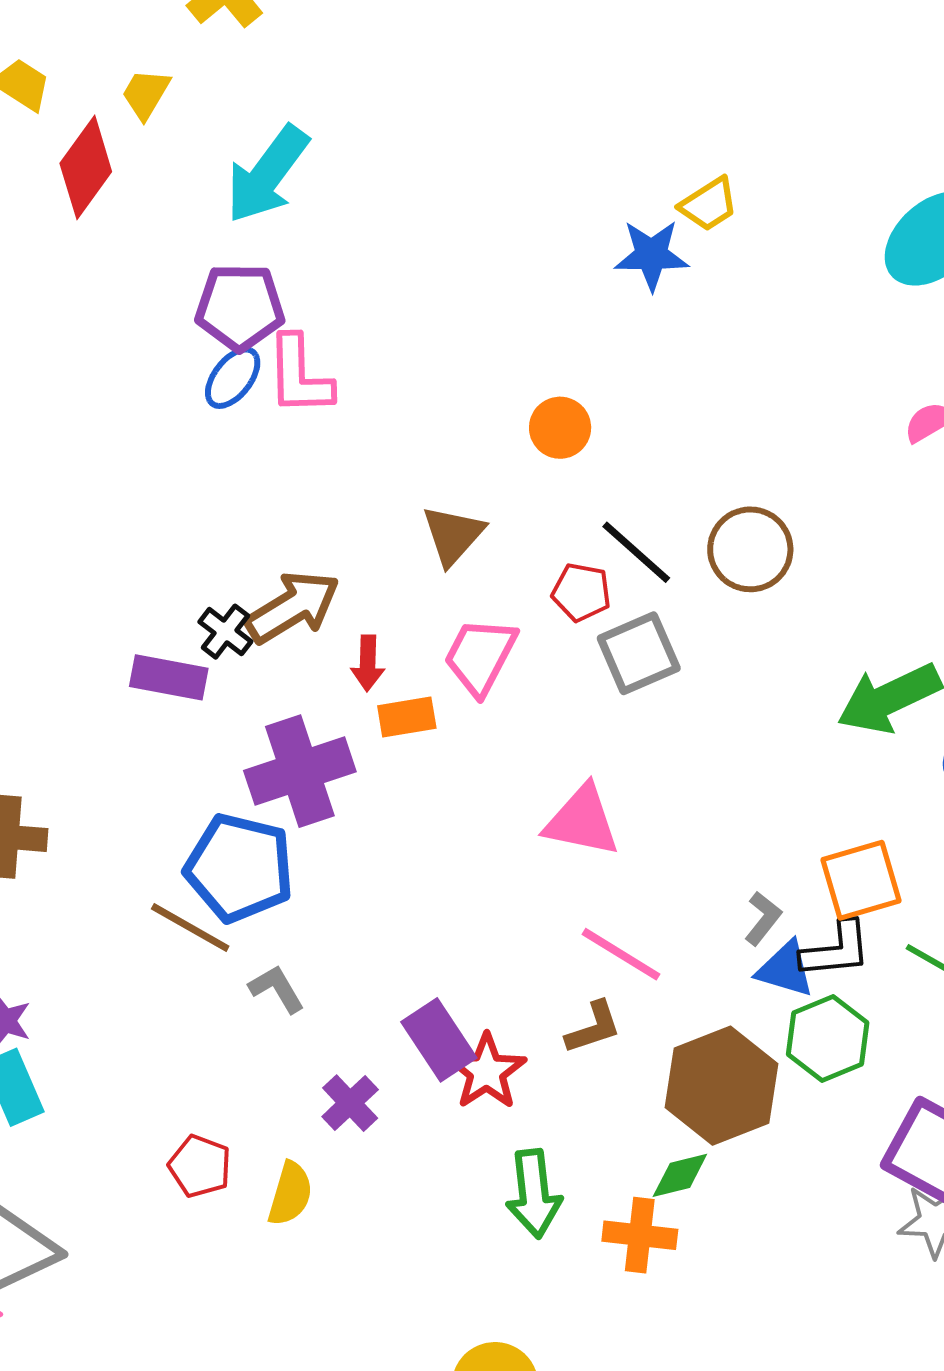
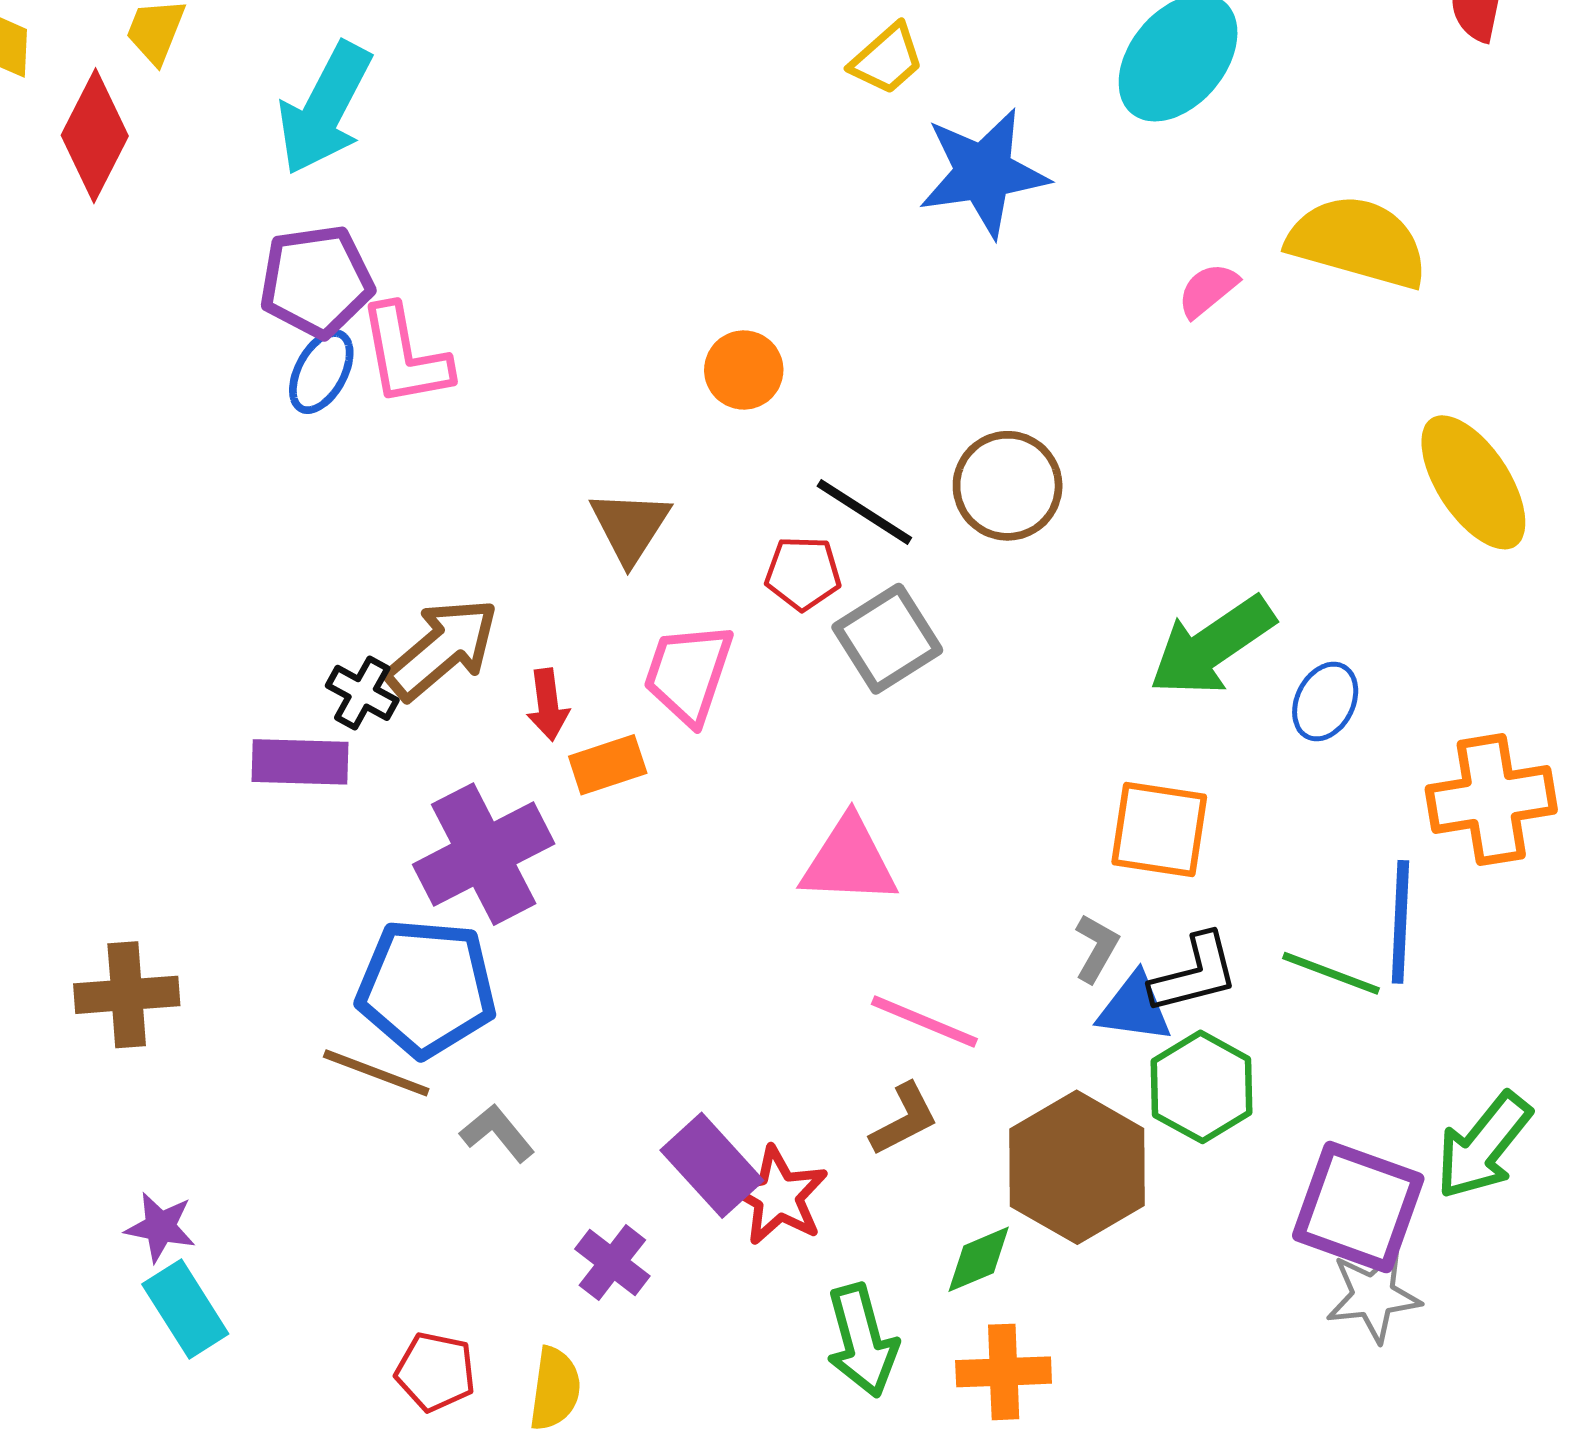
blue star: (652, 255) -> (983, 173), moved, size x1.4
orange square: (861, 880) -> (1159, 829), moved, turned 34
green diamond: (680, 1175) -> (979, 1259), moved

